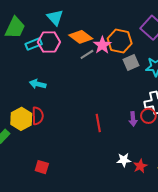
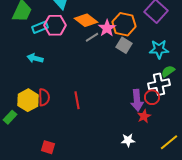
gray square: (131, 63) -> (124, 45), moved, turned -35
cyan arrow: (38, 84) -> (35, 58), moved
purple arrow: (133, 119) -> (137, 100), size x1.5
red line: (98, 123) -> (77, 100), moved
red star: (140, 166) -> (144, 116), moved

